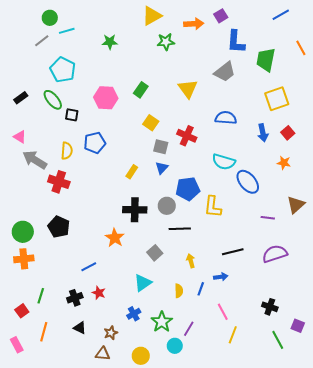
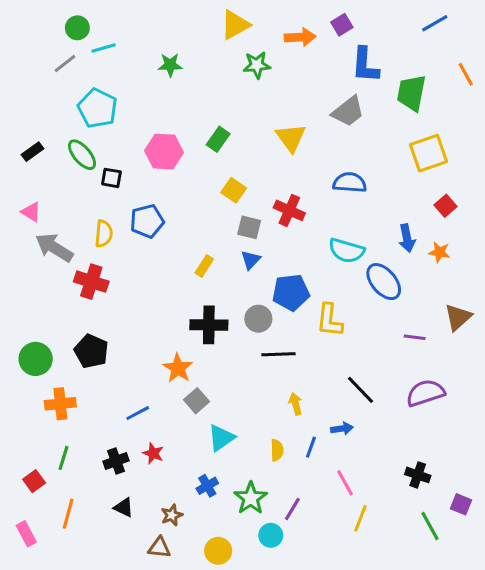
blue arrow: (263, 133) -> (407, 238), moved
black line: (233, 252) -> (360, 390), turned 60
gray square: (155, 253) -> (196, 401), moved
orange cross: (24, 259) -> (60, 404), moved

